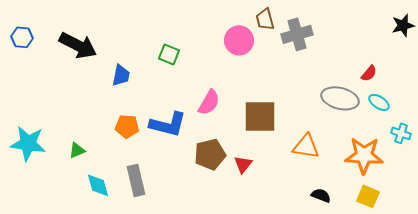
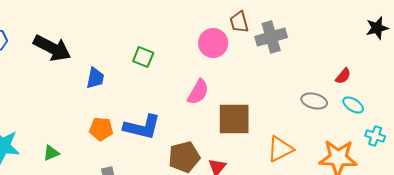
gray ellipse: (340, 98) -> (314, 101), size x0.7
pink semicircle: (209, 102) -> (198, 92), moved
orange triangle: (306, 146) -> (280, 149), turned -36

